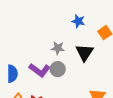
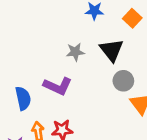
gray circle: (58, 69) -> (123, 81), moved

